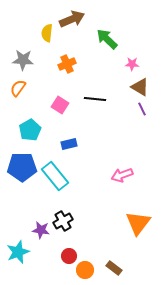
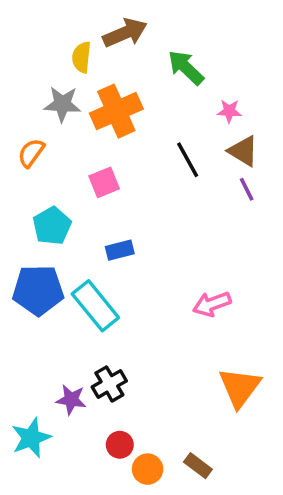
gray star: (23, 60) -> (62, 104), moved
orange cross: (67, 64) -> (116, 111), size x1.6
black line: (95, 99) -> (188, 160), moved, turned 55
pink square: (60, 105) -> (104, 182), turned 36

